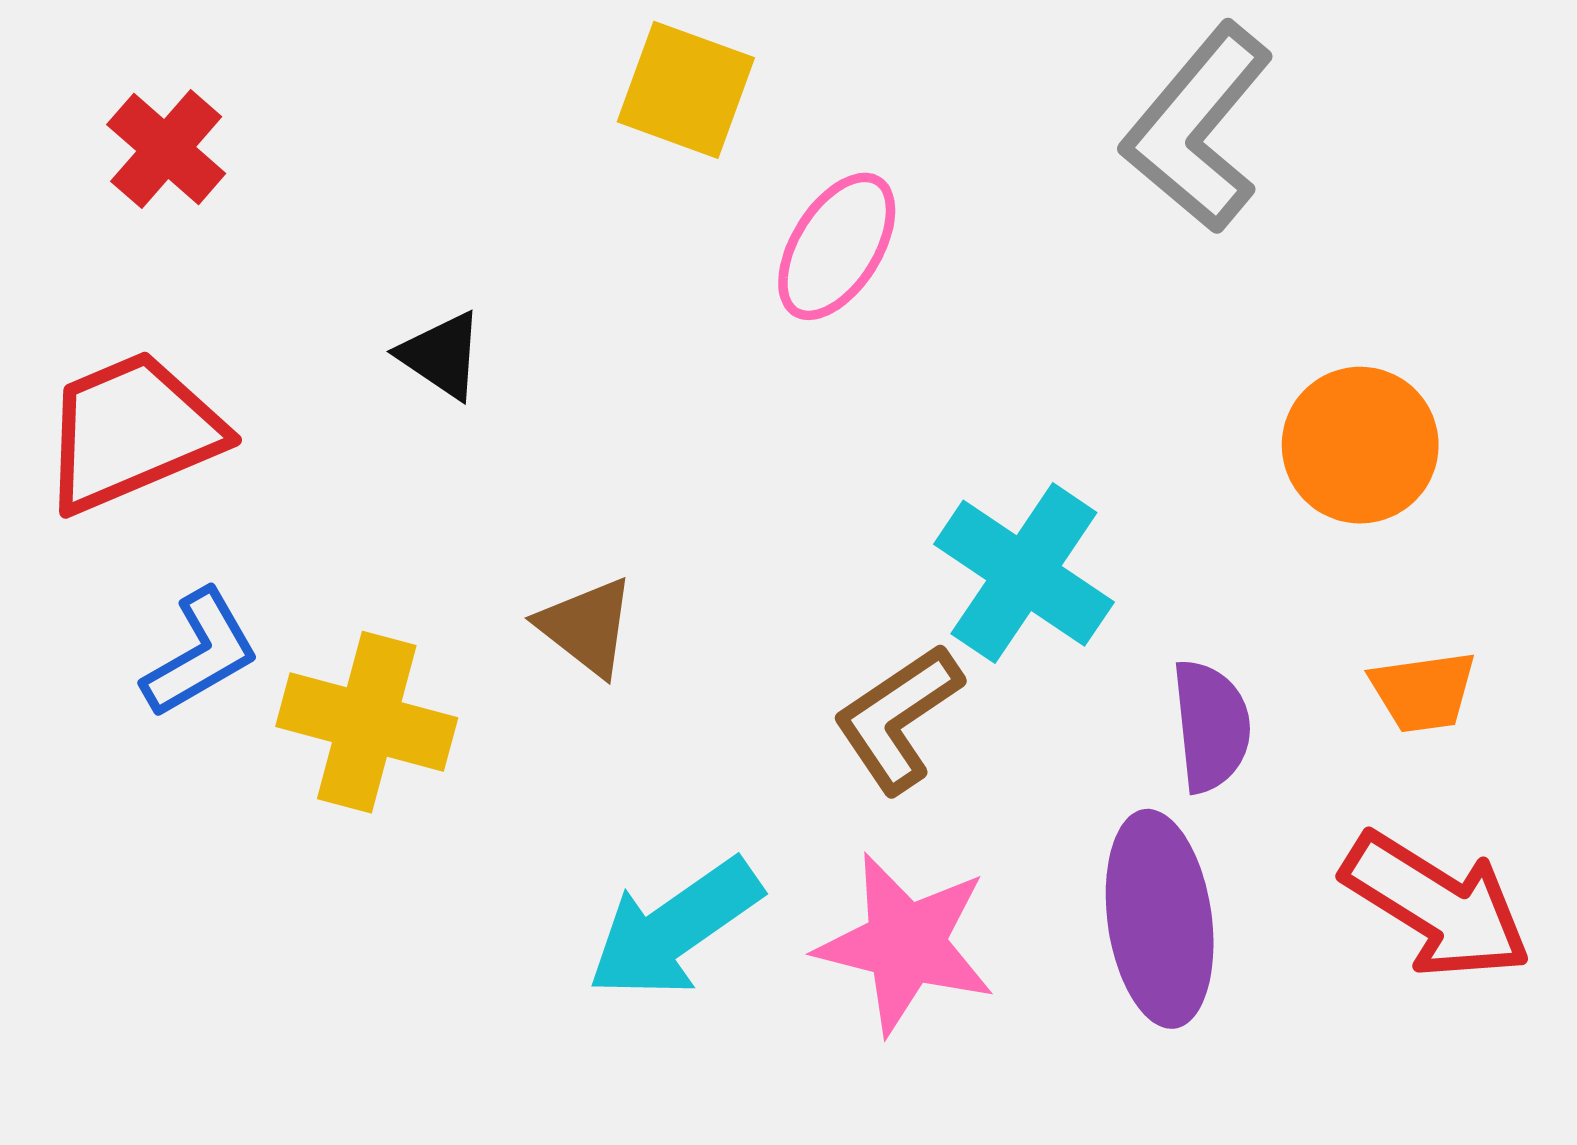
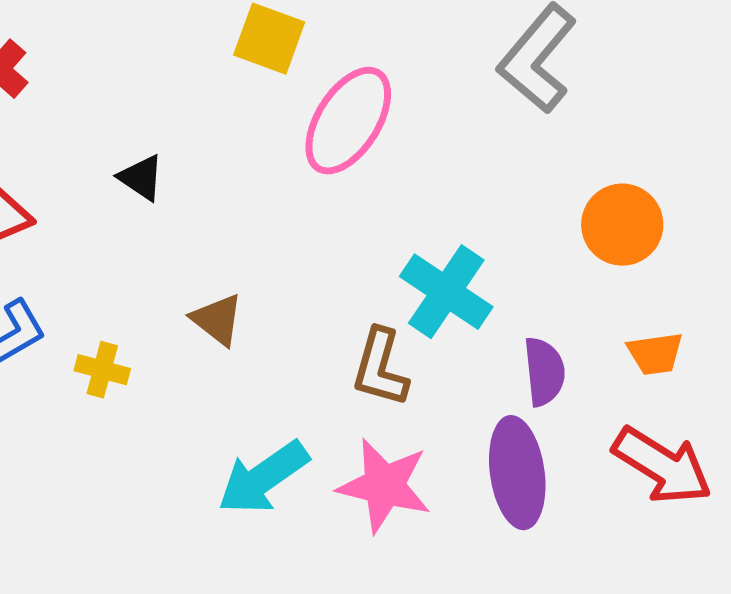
pink ellipse: (837, 246) -> (348, 121), size x1.4
brown L-shape: (898, 718) -> (380, 368), turned -40
yellow cross: (367, 722) -> (102, 370), size x0.6

